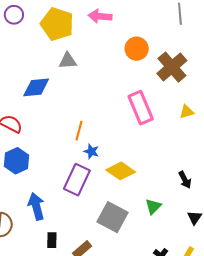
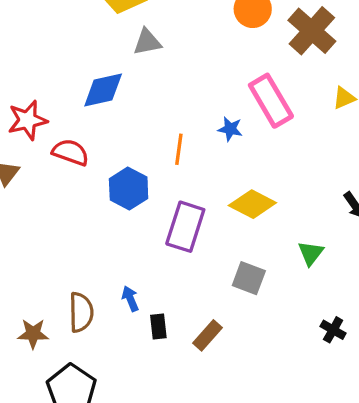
blue star: (91, 151) -> (230, 129), moved
blue hexagon: (16, 161) -> (129, 189), moved
blue arrow: (36, 206) -> (130, 299), moved, size x0.6
gray square: (112, 217) -> (249, 278), size x0.7

